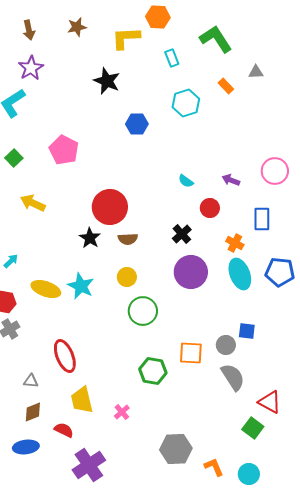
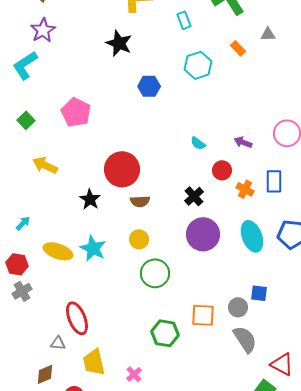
black star: (90, 238) -> (90, 199), moved
orange cross: (235, 243) -> (245, 189), moved
gray triangle: (31, 381) -> (58, 343), moved

